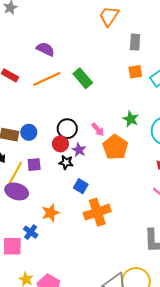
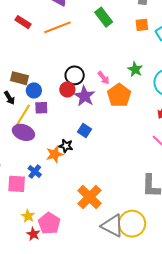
green rectangle: (83, 78) -> (104, 17), moved
blue circle: (29, 132) -> (34, 90), moved
purple star: (79, 150) -> (85, 96), size x1.5
black star: (66, 162) -> (66, 146), moved
orange cross: (97, 212) -> (90, 197), moved, turned -30

